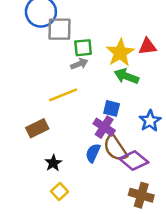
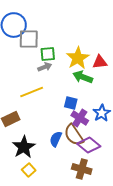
red triangle: (147, 46) -> (100, 62), moved
purple cross: (104, 127) -> (80, 118), moved
black star: (53, 163) -> (24, 147), size x1.6
brown cross: (141, 195) -> (82, 169), moved

